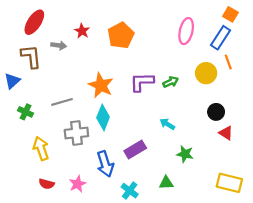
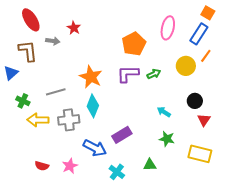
red ellipse: (34, 22) -> (31, 20), turned -65
orange pentagon: (121, 35) -> (134, 44), moved
orange line: (228, 62) -> (206, 56), turned 56
cyan arrow: (167, 124) -> (164, 112), moved
red triangle: (226, 133) -> (204, 120), turned 32
yellow arrow: (41, 148) -> (38, 120), moved, turned -70
blue arrow: (105, 164) -> (95, 148), turned -45
yellow rectangle: (229, 183) -> (200, 154), moved

